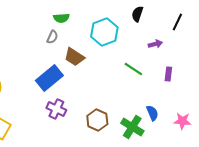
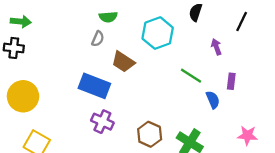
purple arrow: (155, 44) -> (216, 47), turned -96
blue rectangle: (49, 78) -> (94, 86), turned 60
blue semicircle: (152, 113) -> (213, 100), moved

